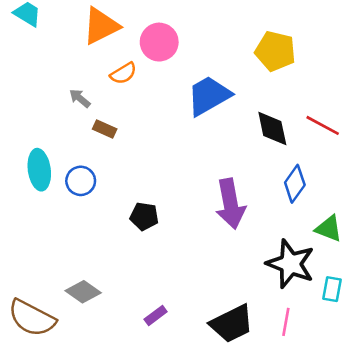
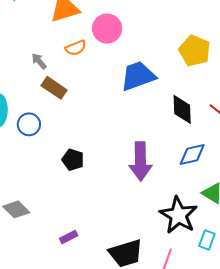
brown rectangle: (105, 129) -> (54, 88), size x1.4
blue diamond: (295, 184) -> (192, 155), turned 32

